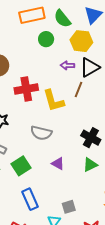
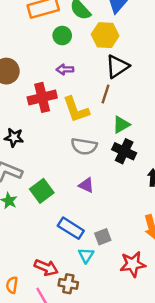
purple arrow: (67, 65) -> (65, 69), moved
gray semicircle: (41, 133) -> (84, 146), moved
green triangle: (90, 165) -> (121, 125), moved
blue rectangle: (30, 199) -> (71, 228), moved, turned -30

